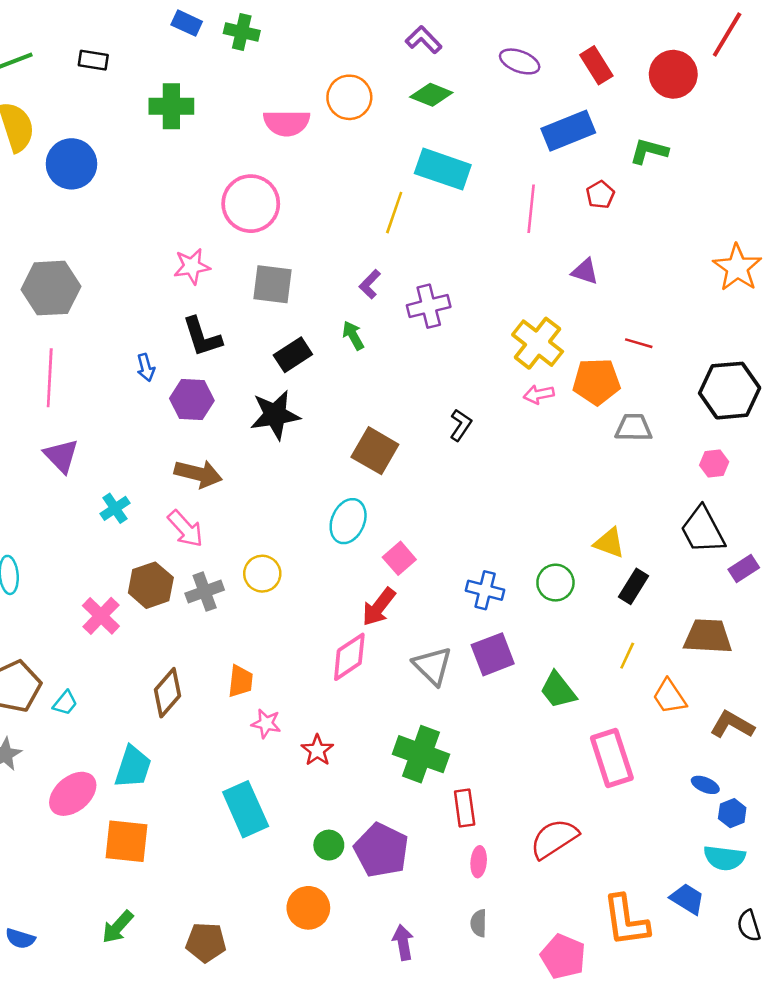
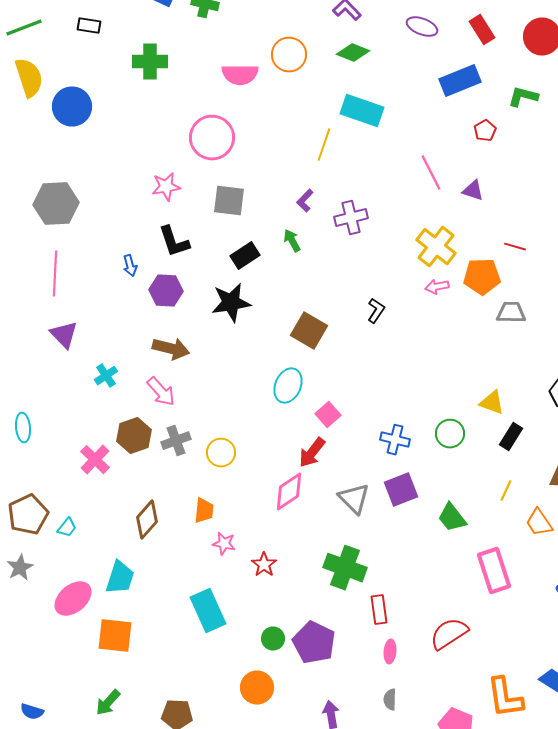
pink line: (531, 209) -> (431, 173), moved, turned -33
yellow circle: (262, 574) -> (221, 453), moved

